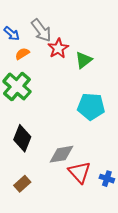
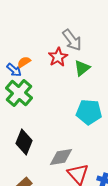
gray arrow: (41, 30) -> (72, 40), moved
blue arrow: (12, 34) -> (14, 70), moved

